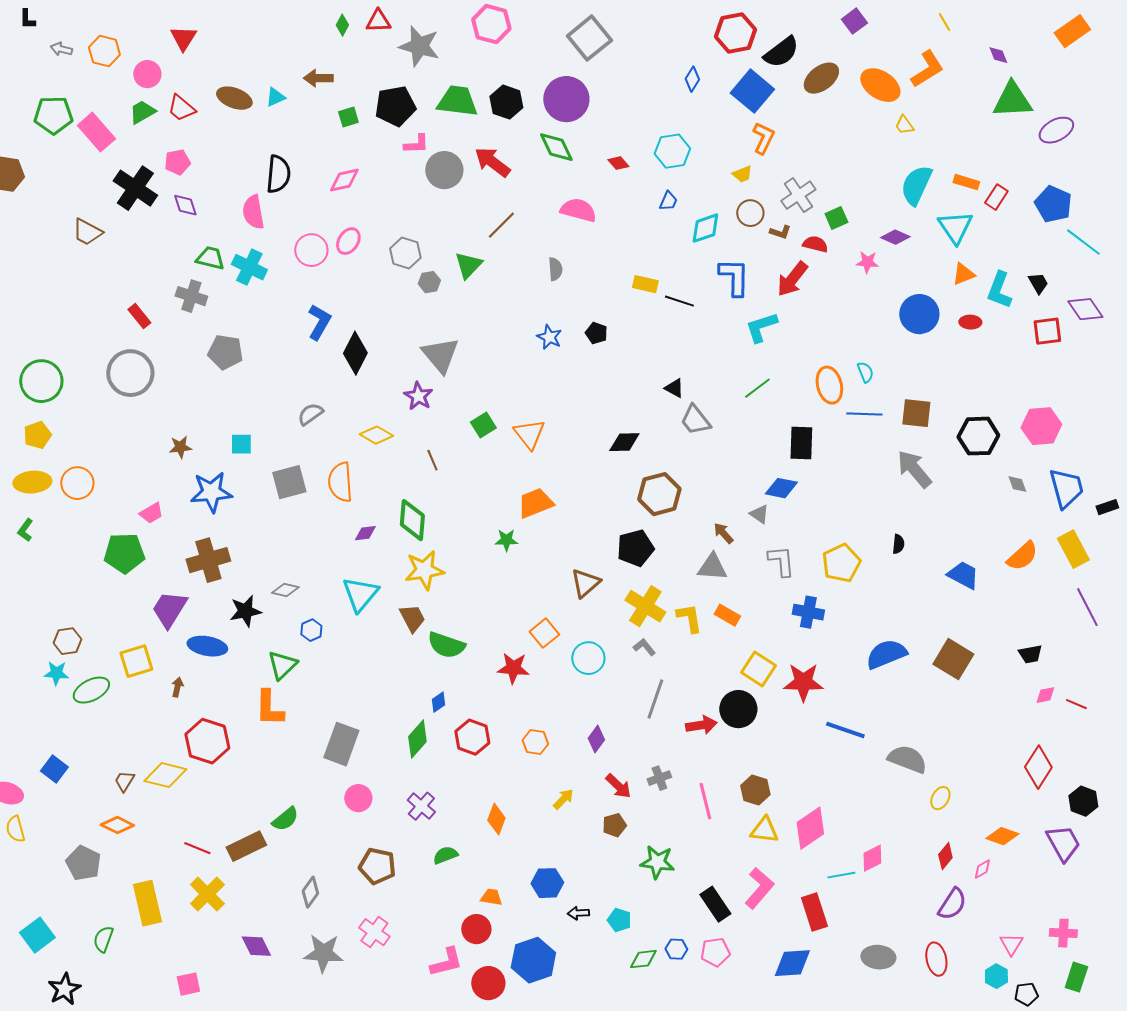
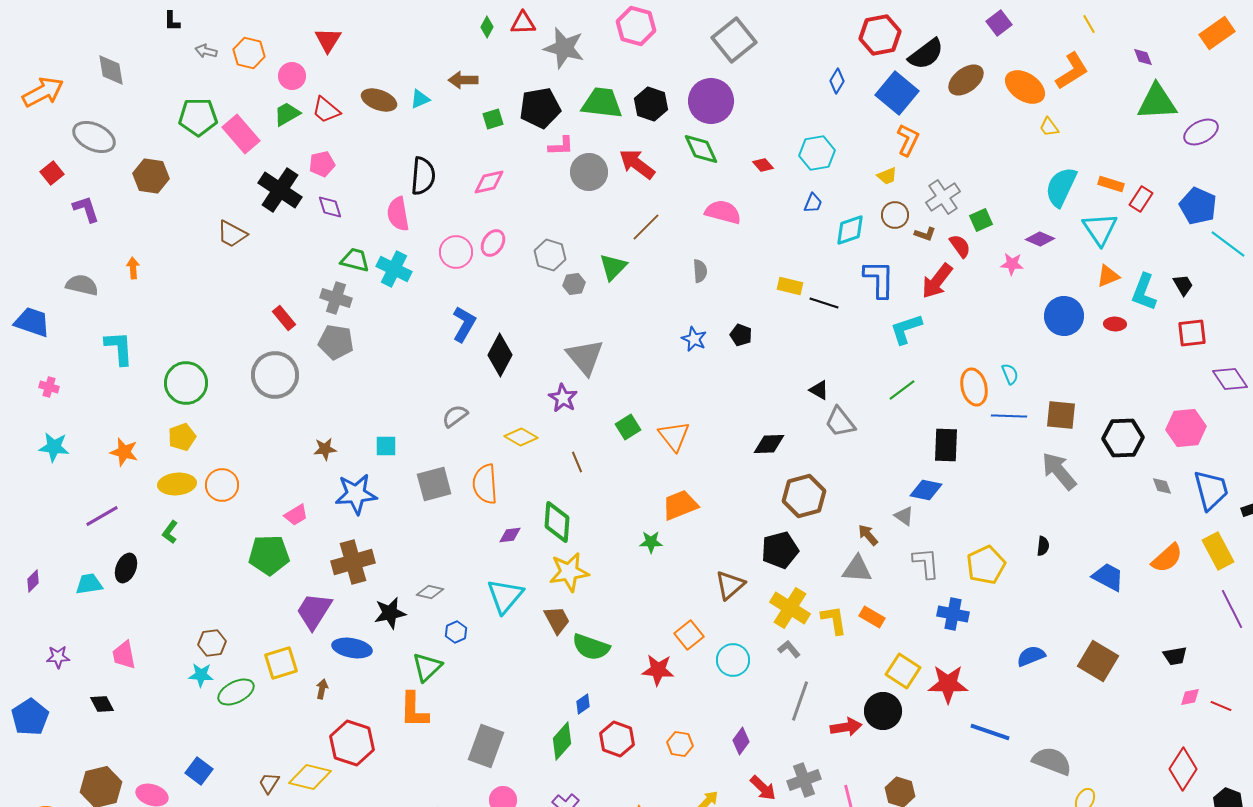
red semicircle: (815, 244) -> (960, 246), turned 40
purple diamond: (1085, 309) -> (1230, 379), moved
gray pentagon: (225, 352) -> (336, 342), moved
blue semicircle: (886, 654) -> (1031, 656), size x0.7
gray cross: (659, 778) -> (804, 780), size x1.4

